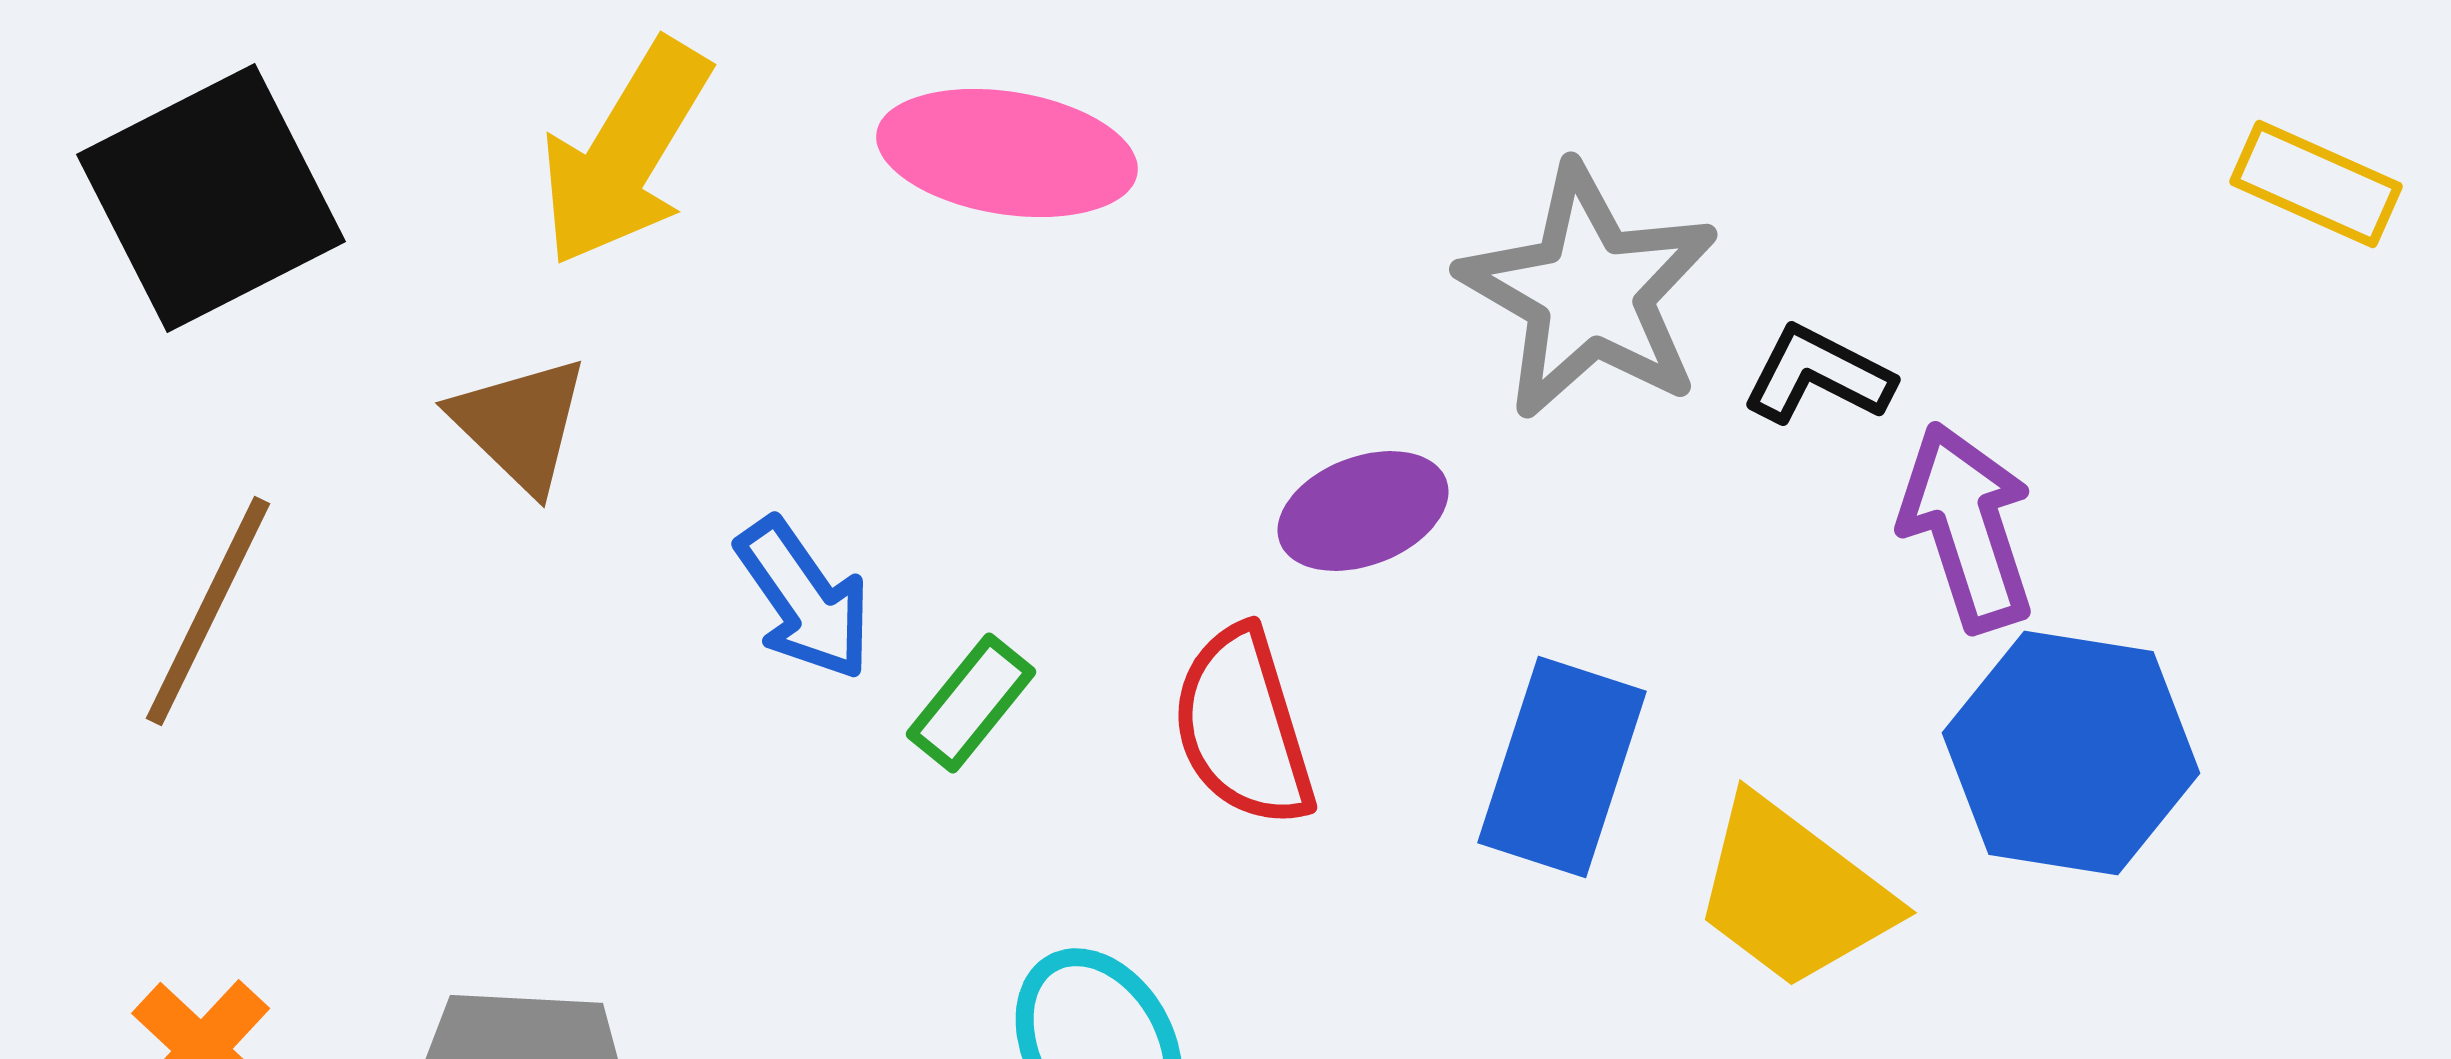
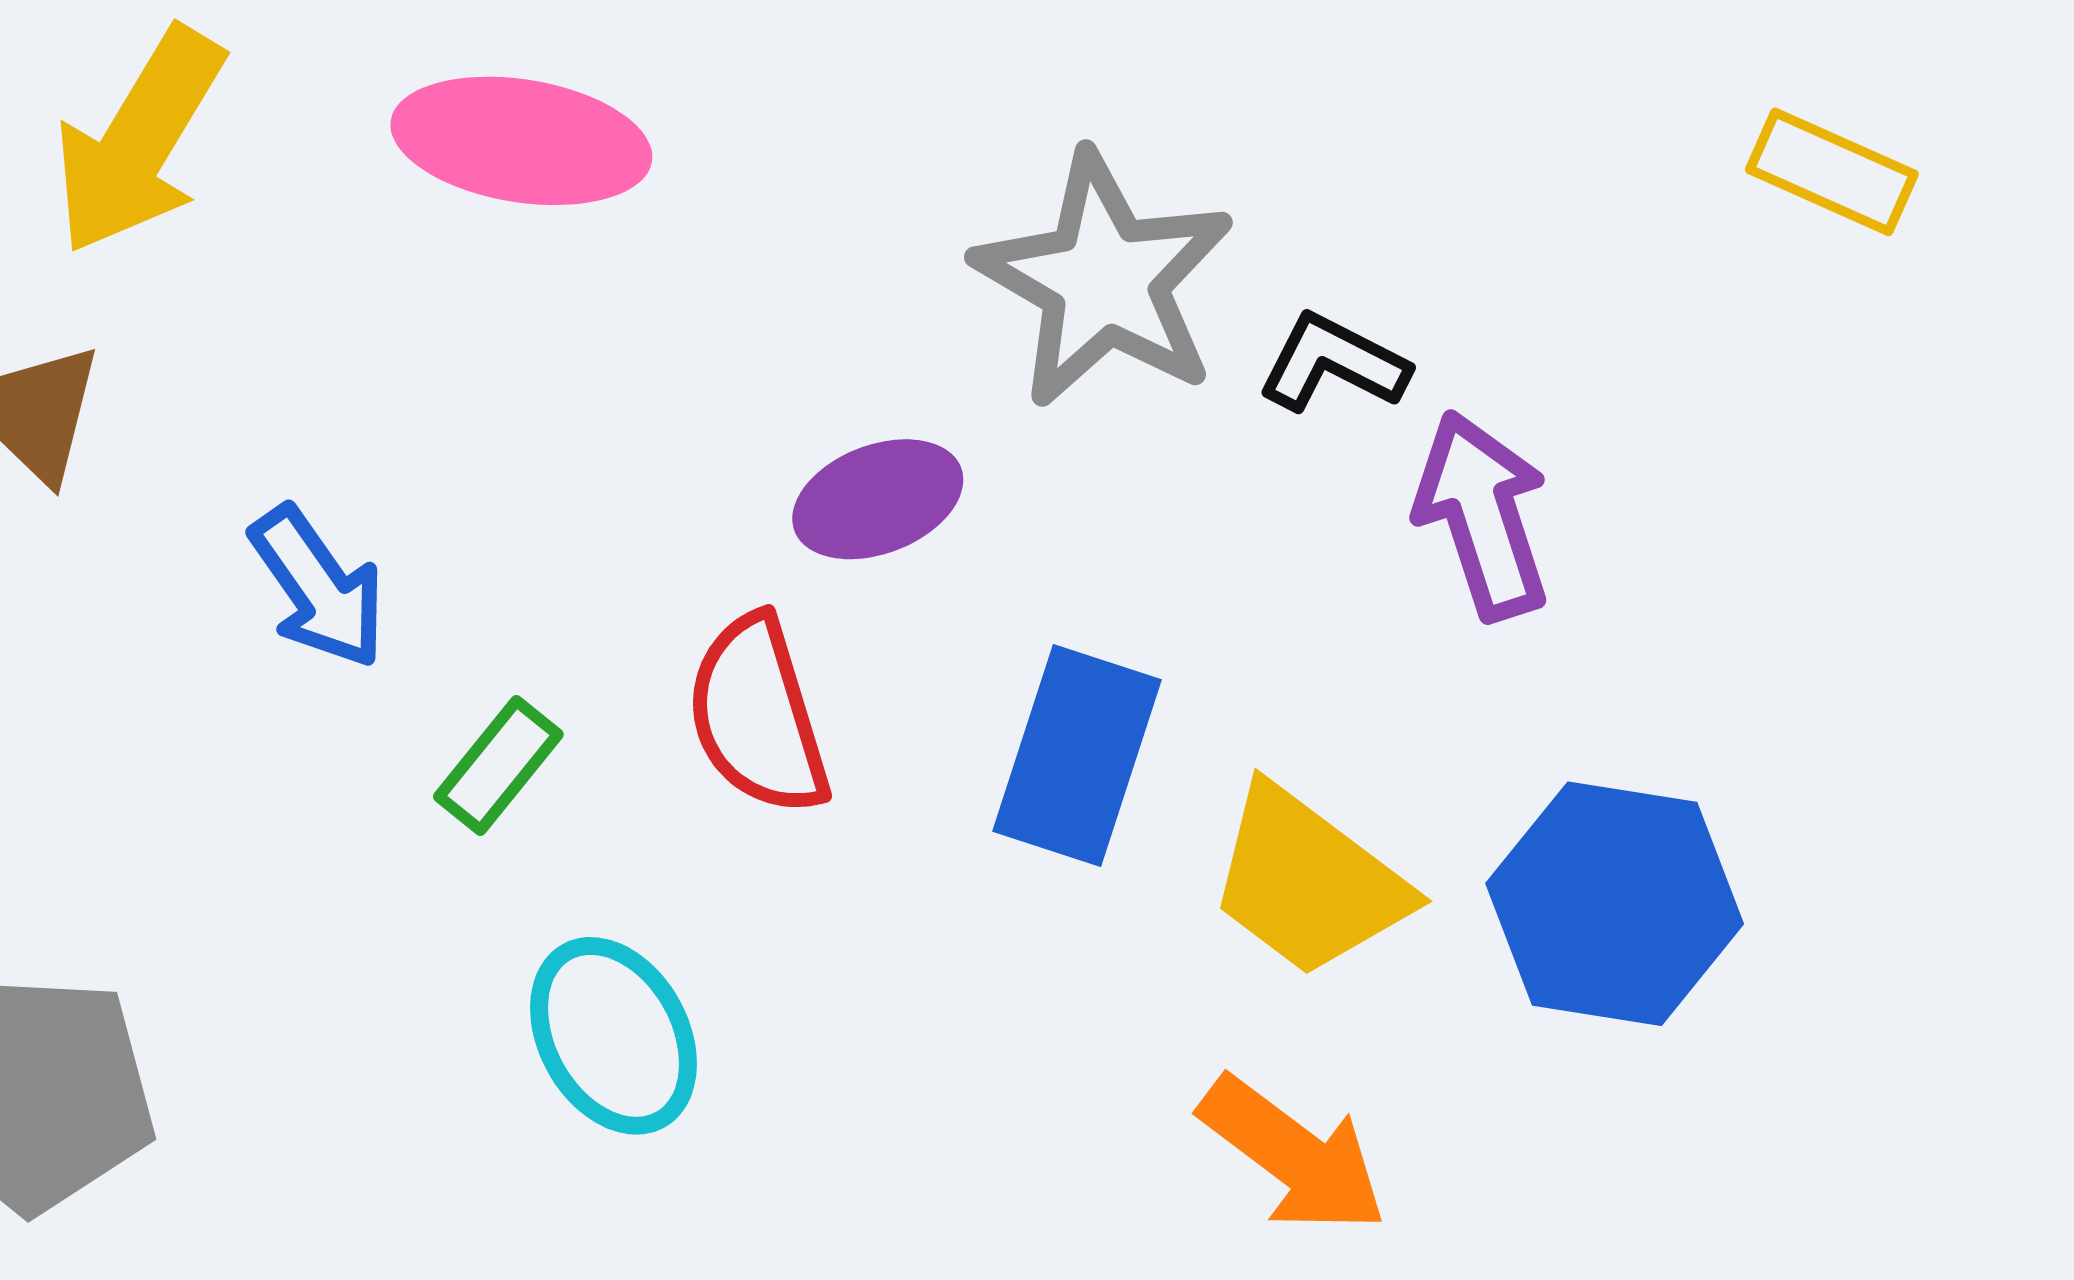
green rectangle: (971, 703) -> (498, 766), moved
blue hexagon: (2071, 753) -> (1615, 904), moved

